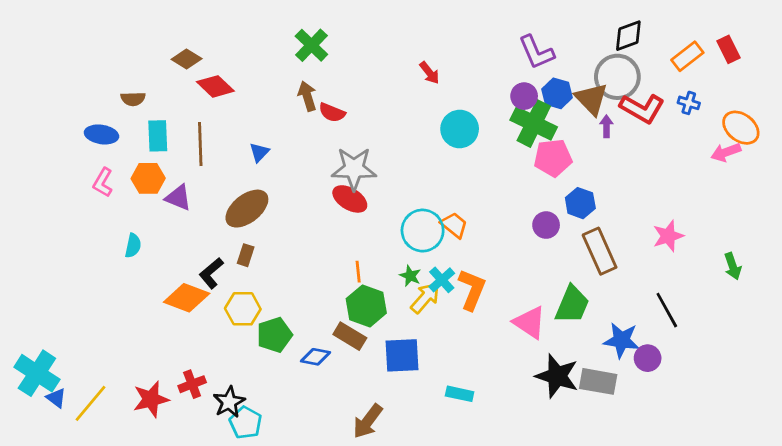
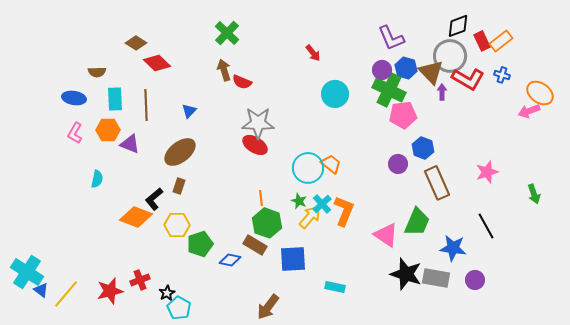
red rectangle: (729, 49) -> (482, 41), moved
purple circle: (648, 358) -> (475, 280), moved
black star: (229, 402) -> (167, 293), size x0.7

